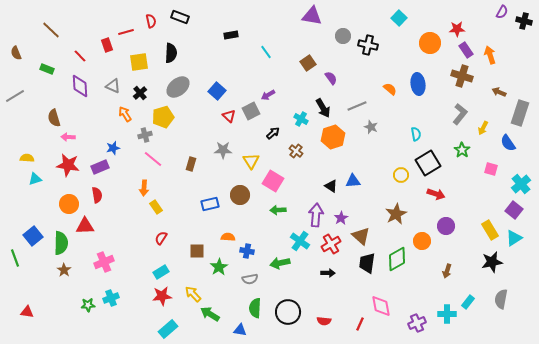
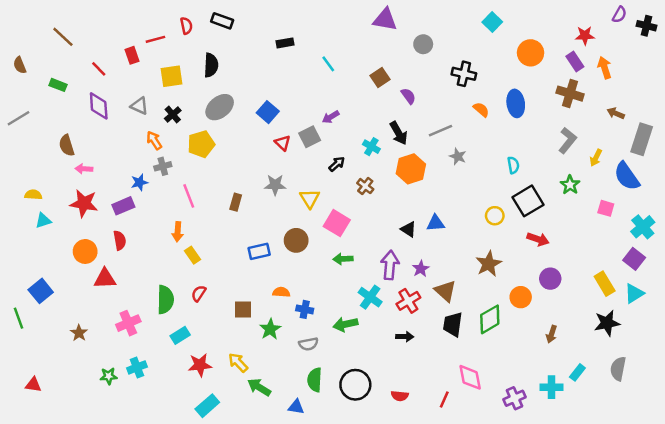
red star: (457, 29) -> (585, 36), moved
black cross: (368, 45) -> (464, 74), moved
gray cross: (145, 135) -> (163, 166), moved
blue semicircle: (508, 143) -> (627, 176), size x1.4
pink line: (153, 159) -> (189, 196), turned 30
green semicircle: (61, 243) -> (165, 300), moved
cyan rectangle: (161, 272) -> (180, 335), moved

